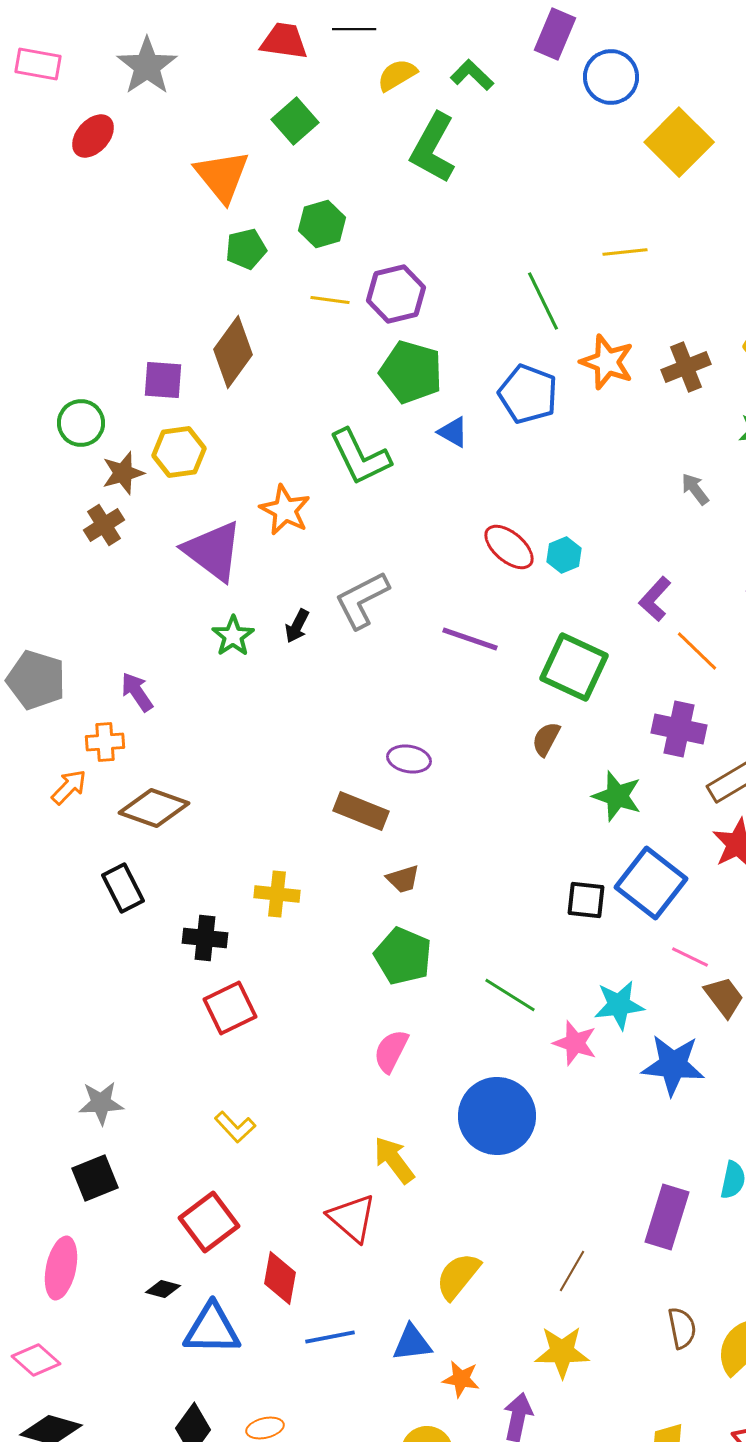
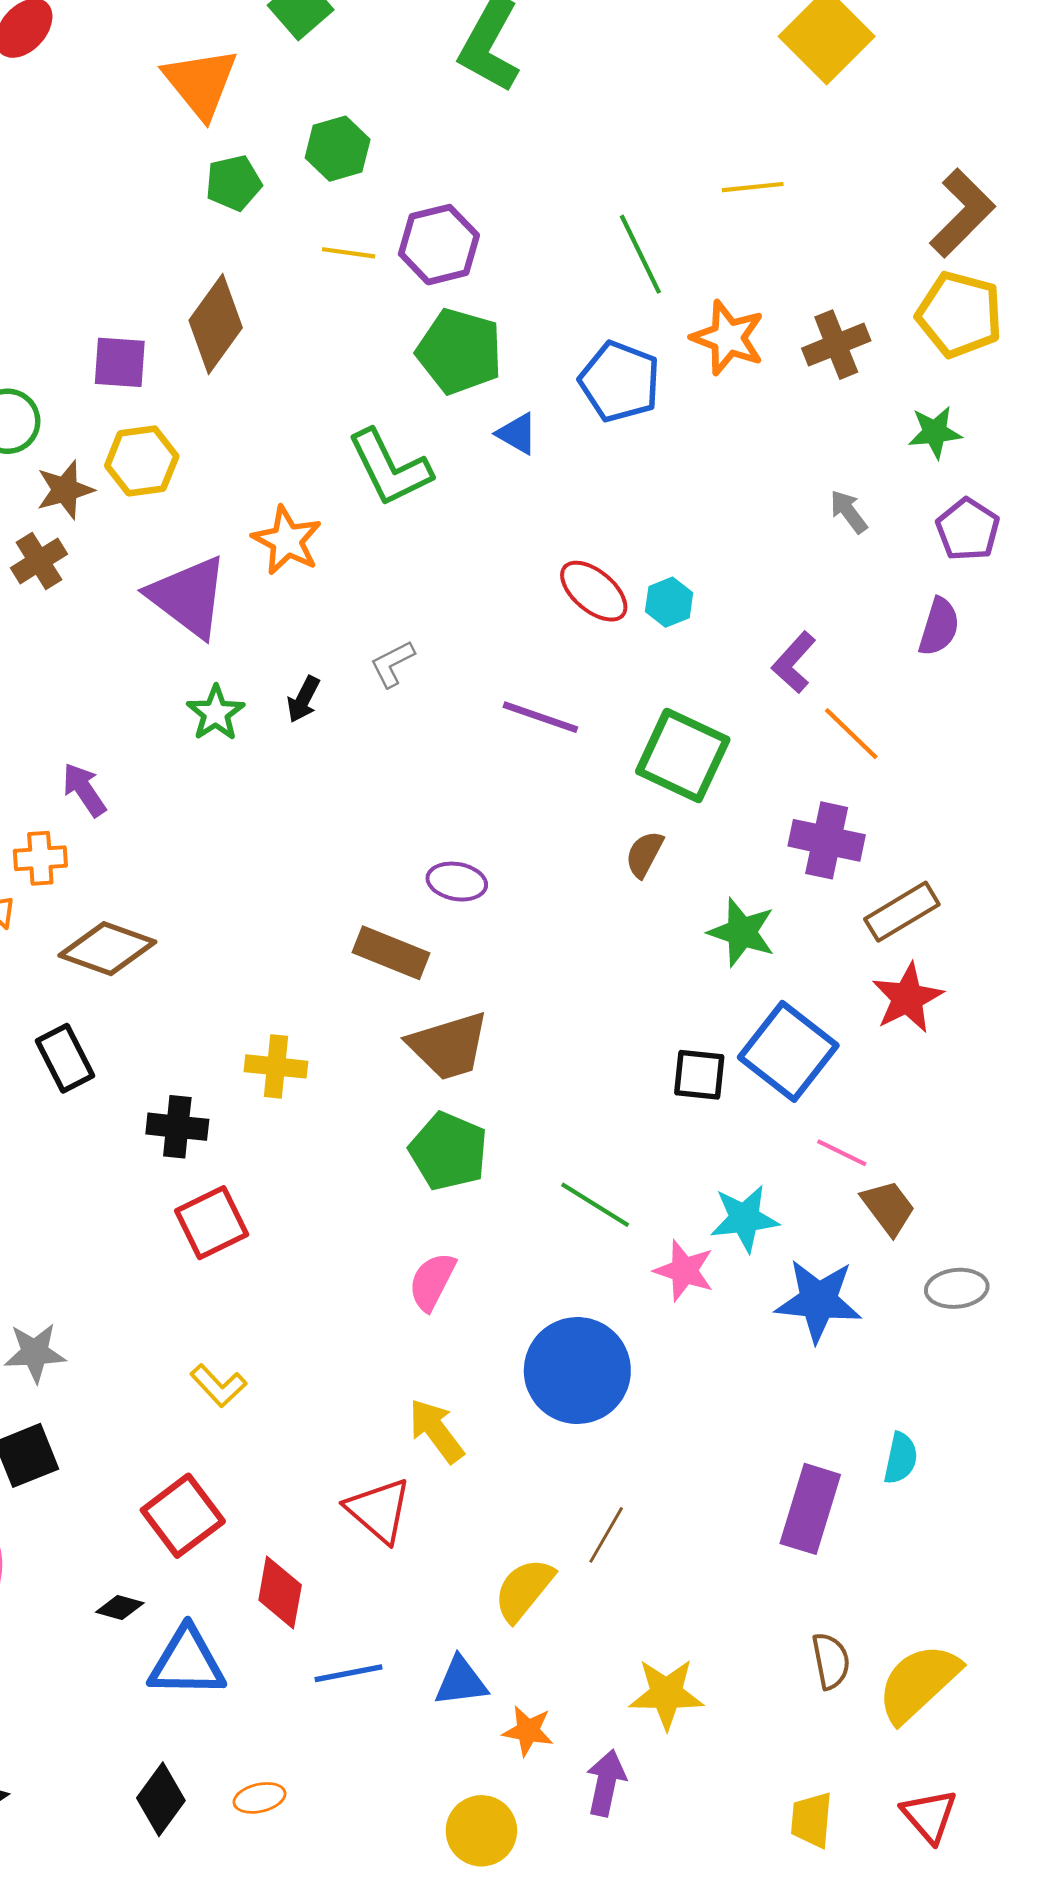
gray L-shape: (362, 600) -> (392, 664), size x0.6
brown trapezoid: (403, 879) -> (449, 1046), size x1.8
brown line: (572, 1271) -> (606, 1535), moved

